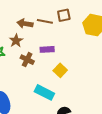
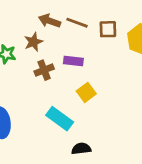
brown square: (64, 15) -> (108, 29), moved
brown cross: (27, 60) -> (44, 70), turned 32

